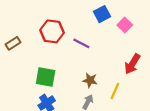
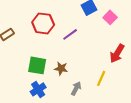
purple line: (81, 43) -> (70, 34), turned -63
brown star: (90, 80) -> (61, 68), moved

